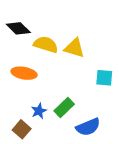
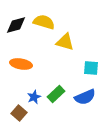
black diamond: (18, 28) -> (16, 25), turned -60
yellow semicircle: (46, 45) -> (44, 22), moved
blue semicircle: (88, 127) -> (85, 97), moved

